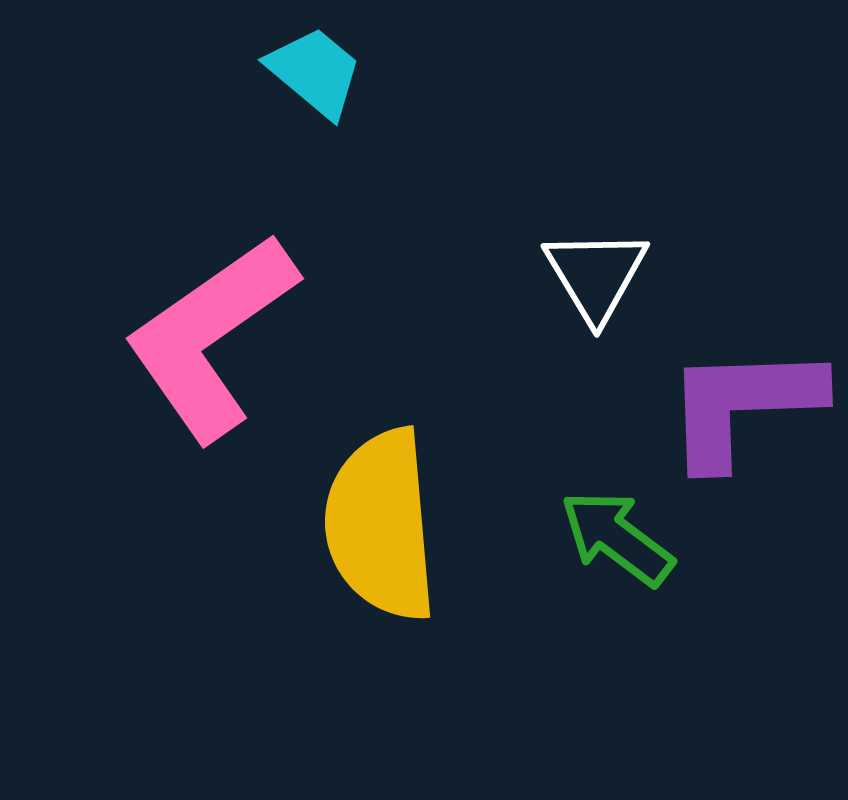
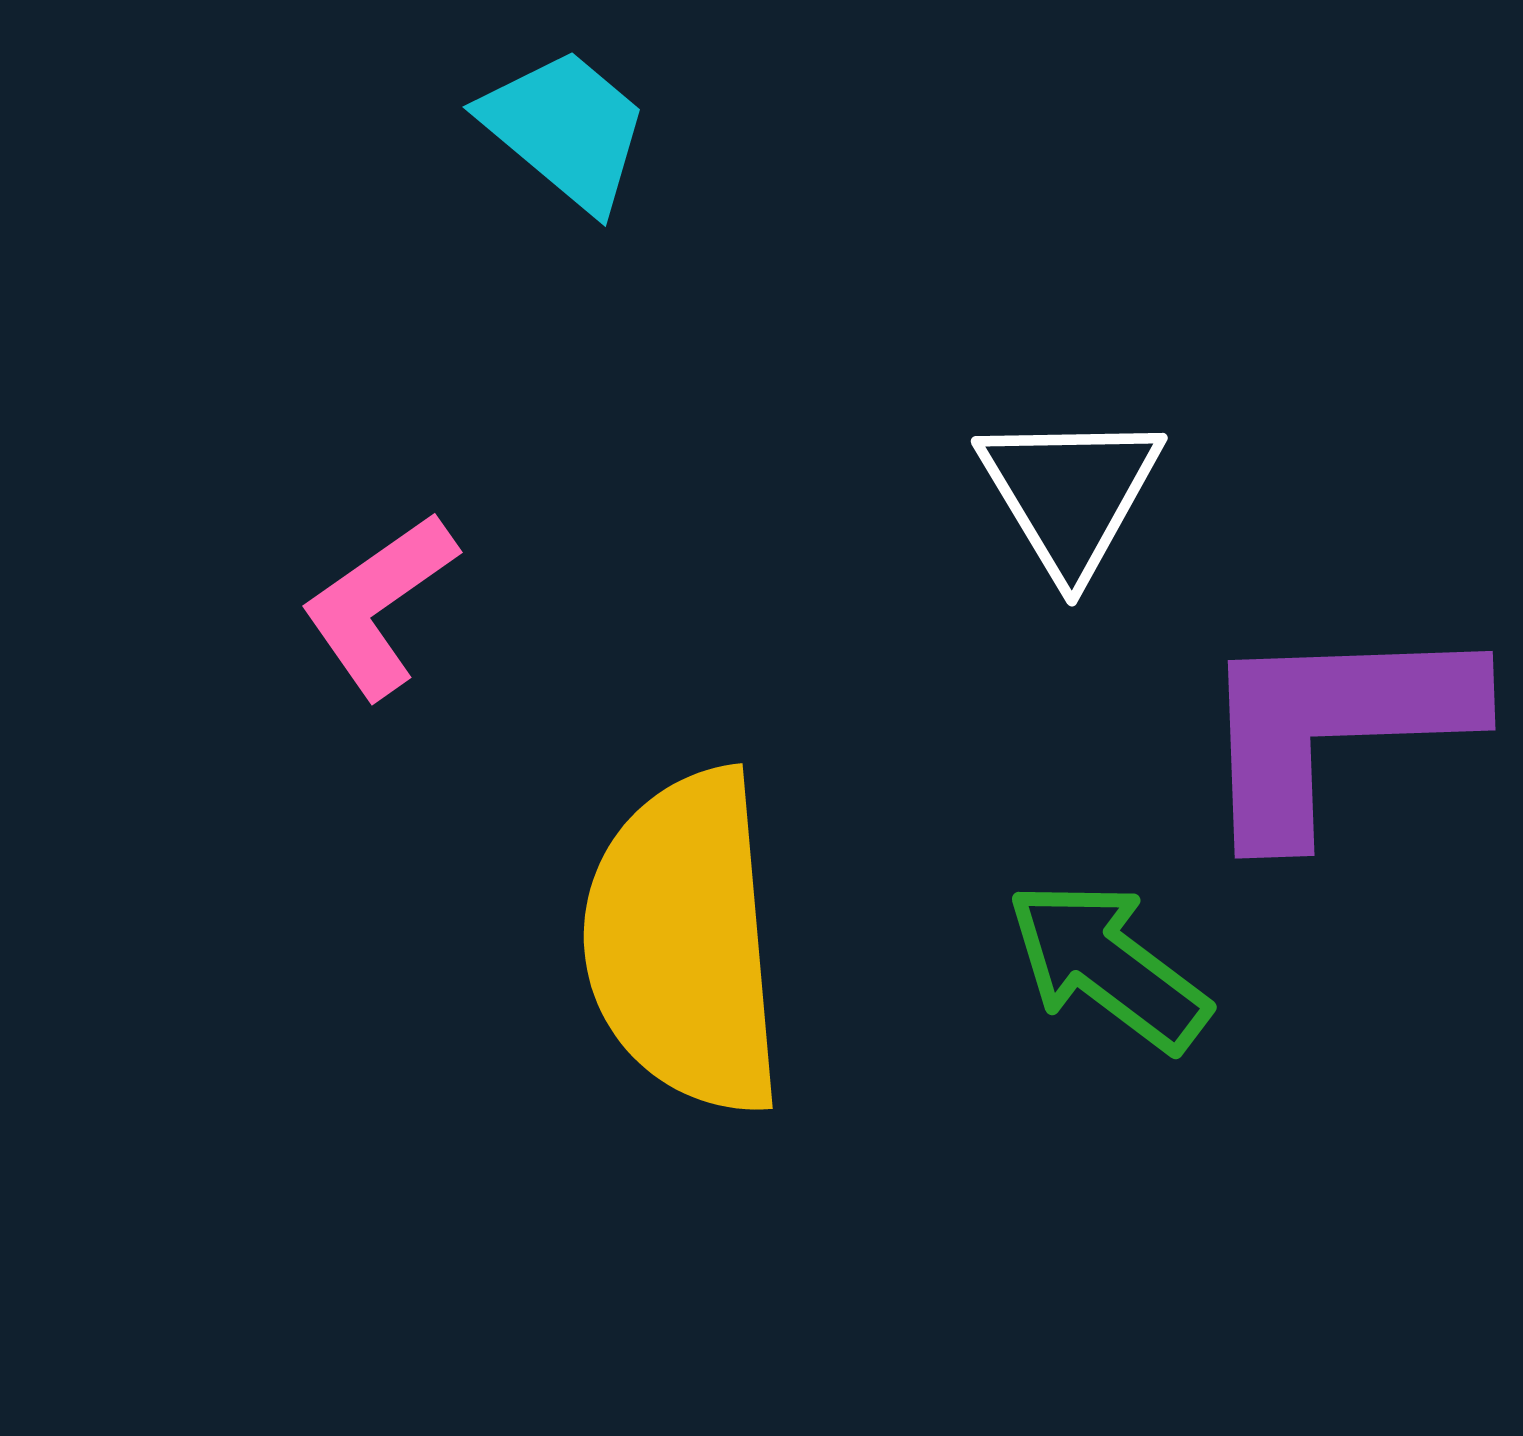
pink L-shape: (211, 337) -> (379, 605), size x0.5

